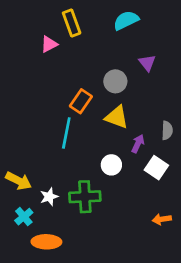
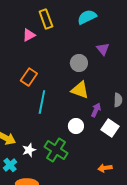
orange rectangle: (81, 101) -> (29, 77), moved
green cross: (85, 197) -> (56, 150), turned 35
orange arrow: (162, 219) -> (105, 168), moved

